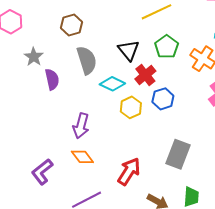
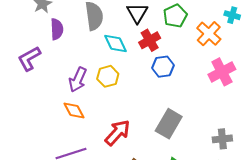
cyan diamond: (112, 84) -> (116, 43), turned 30
yellow hexagon: (131, 107) -> (108, 76), moved
purple L-shape: (42, 172) -> (29, 59), moved

